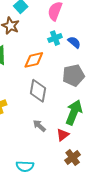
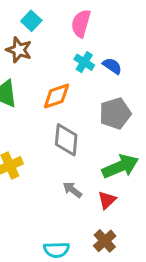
cyan cross: (55, 38) -> (84, 62), turned -32
green arrow: (74, 112) -> (120, 166), turned 50
brown cross: (73, 157) -> (105, 241), moved

